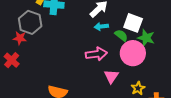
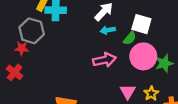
green semicircle: (121, 35) -> (130, 38), turned 96
green star: (146, 38) -> (164, 63), moved, turned -30
pink triangle: (111, 76) -> (128, 92), moved

